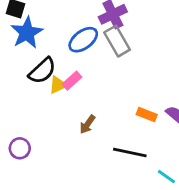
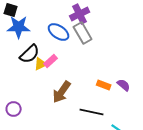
blue star: (27, 33) -> (19, 27), turned 30
blue ellipse: (83, 40) -> (59, 32), turned 70
brown arrow: (87, 124) -> (62, 92), size x1.6

